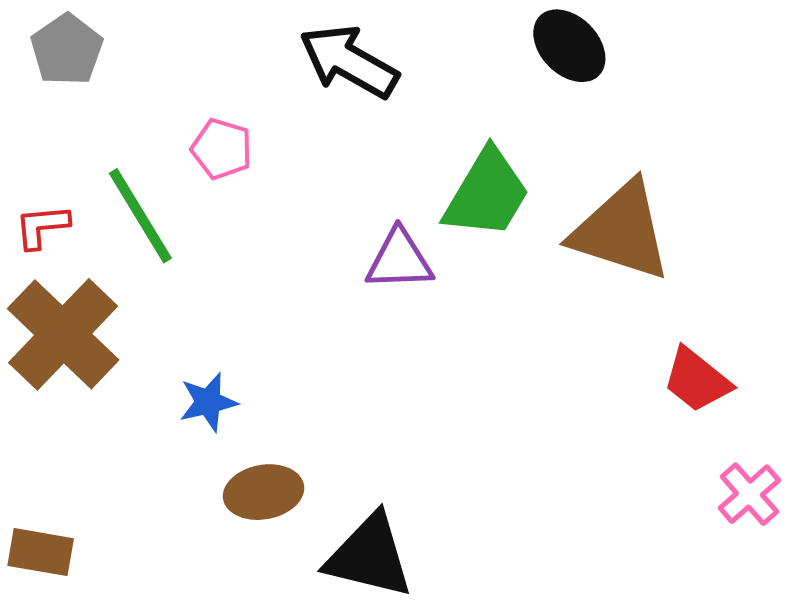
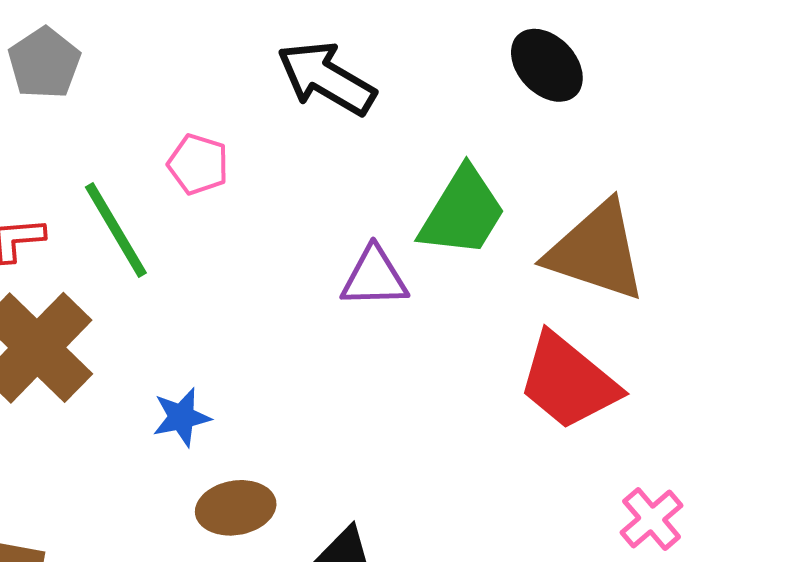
red trapezoid: (697, 380) -> (568, 382), moved, size x1.5
pink cross: (749, 494) -> (652, 519), moved

